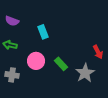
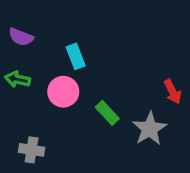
pink circle: (36, 61) -> (63, 92), moved
gray cross: (12, 75) -> (32, 150), moved

